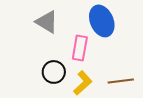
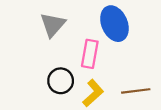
gray triangle: (47, 22) -> (53, 25), turned 40

